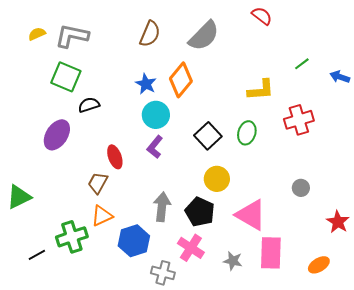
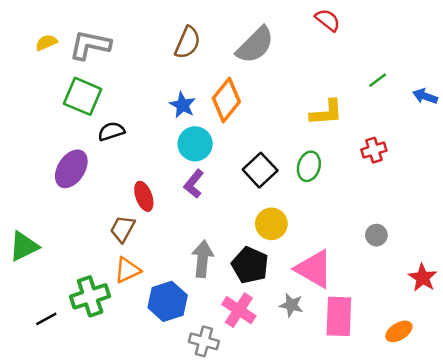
red cross: (299, 120) -> (374, 150), size x0.7
gray star: (233, 261) -> (291, 305), moved

